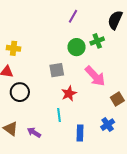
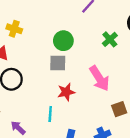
green cross: (97, 41) -> (110, 39), turned -32
green circle: (77, 47) -> (63, 41), moved

